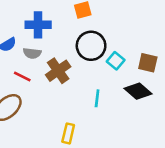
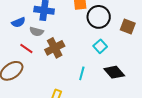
black circle: (91, 46) -> (99, 17), moved
brown square: (148, 63) -> (128, 26), moved

